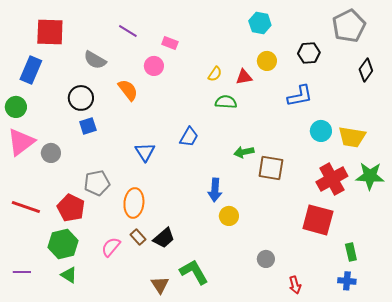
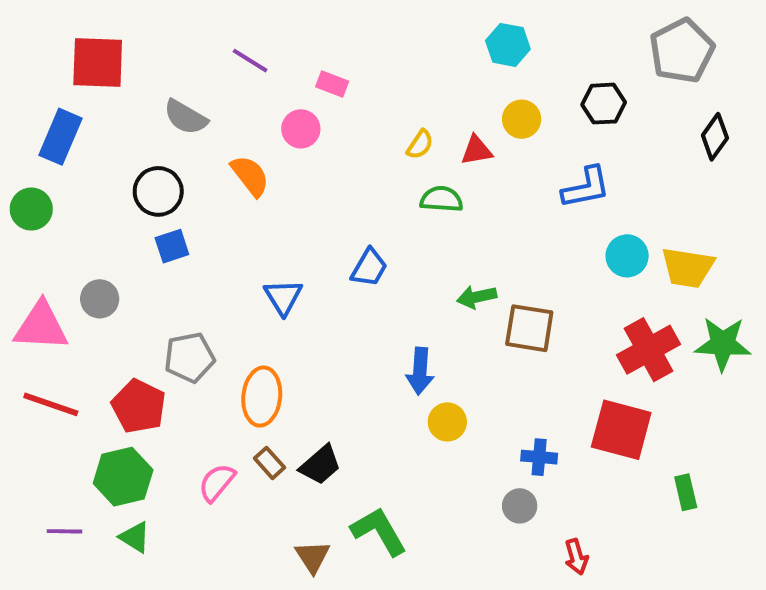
pink triangle: (21, 142) -> (41, 326), moved, turned 40
purple line: (22, 272) -> (64, 531), moved
blue cross: (347, 281) -> (539, 457), moved

